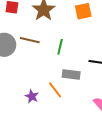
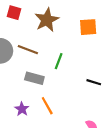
gray rectangle: (71, 75) -> (34, 78), moved

